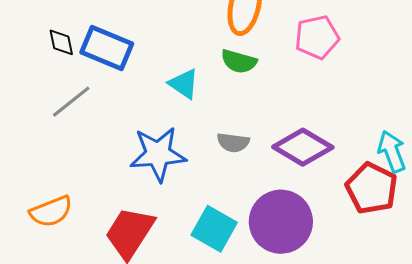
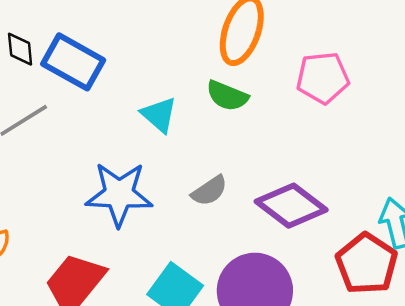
gray semicircle: (233, 142) -> (209, 191), turned -48

